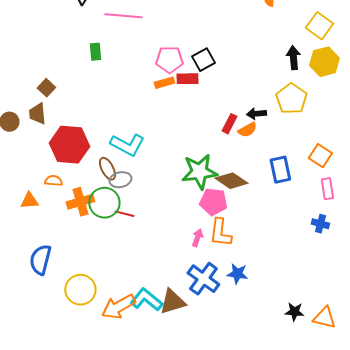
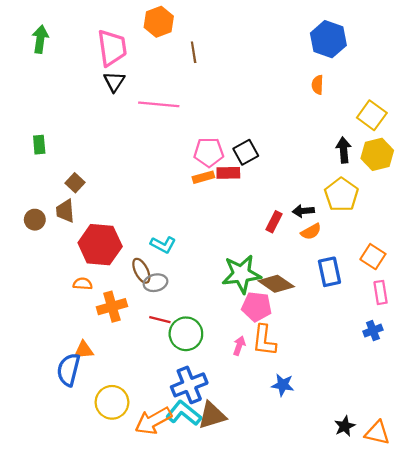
green rectangle: (95, 52) -> (39, 145), moved
orange semicircle: (247, 130) -> (311, 232), moved
cyan L-shape: (127, 145) -> (163, 245), size x0.7
orange triangle: (29, 201) -> (84, 350), moved
green circle: (104, 203) -> (186, 334), moved
blue cross: (320, 224) -> (373, 331), turned -36
blue cross: (203, 279) -> (189, 385), moved, turned 32
black star: (294, 312) -> (345, 426), turned -30

